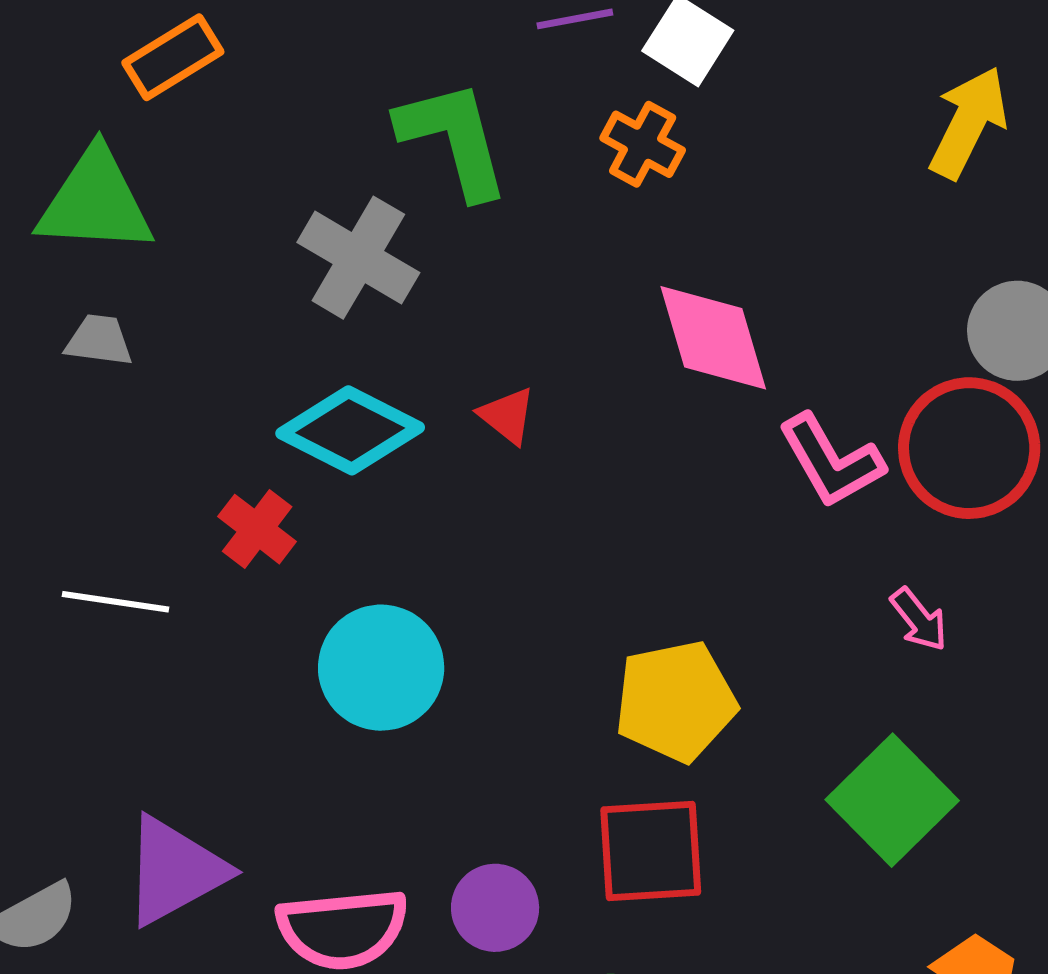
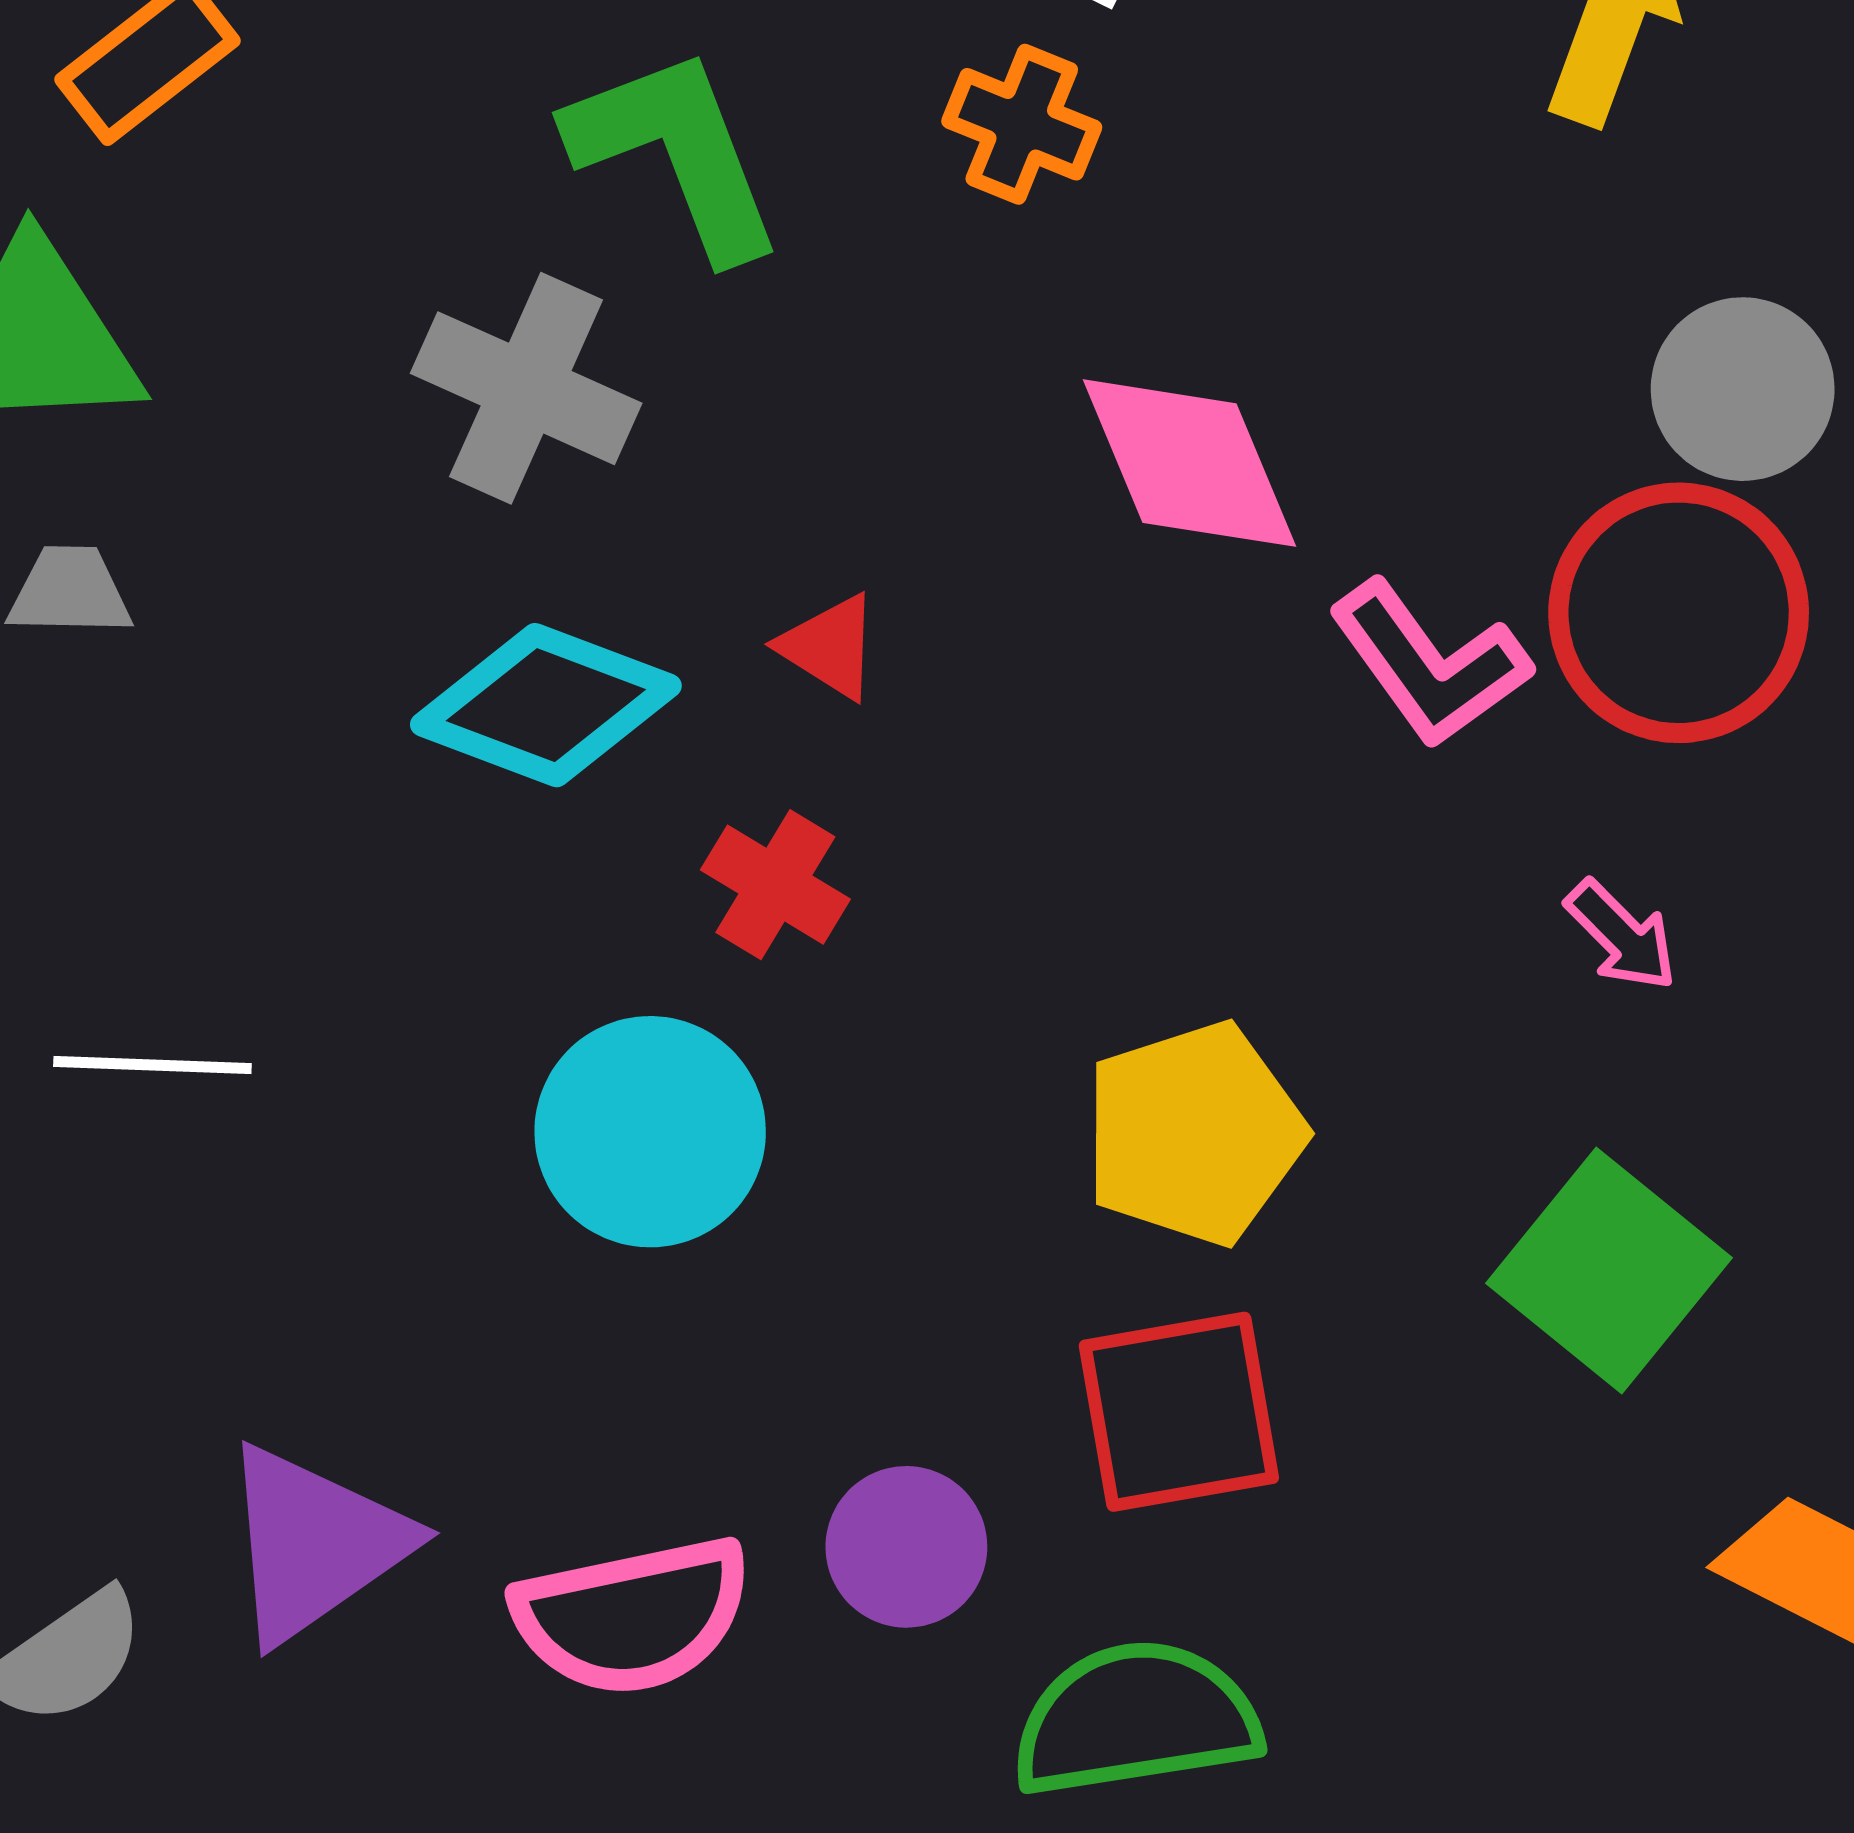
red cross: (257, 529) -> (775, 885), moved

